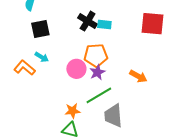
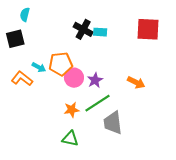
black square: (40, 29) -> (15, 39), moved
orange pentagon: (96, 55) -> (61, 64), moved
orange star: (73, 111) -> (72, 110), moved

